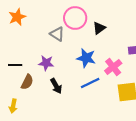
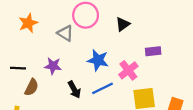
orange star: (17, 17) -> (28, 23), moved
black triangle: (99, 28) -> (123, 24), moved
black arrow: (56, 86) -> (74, 90), moved

